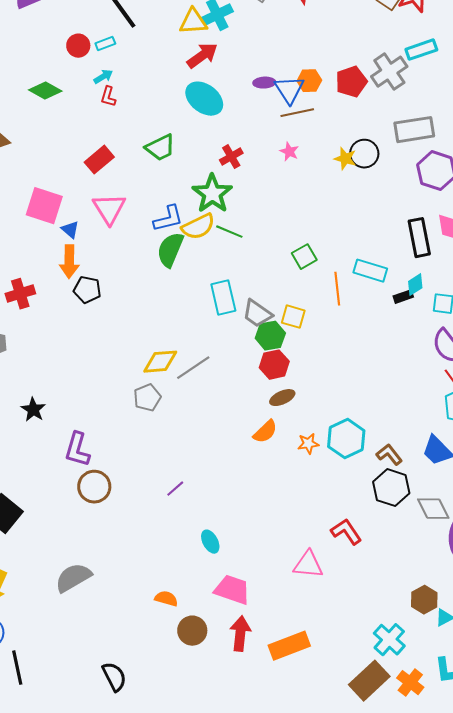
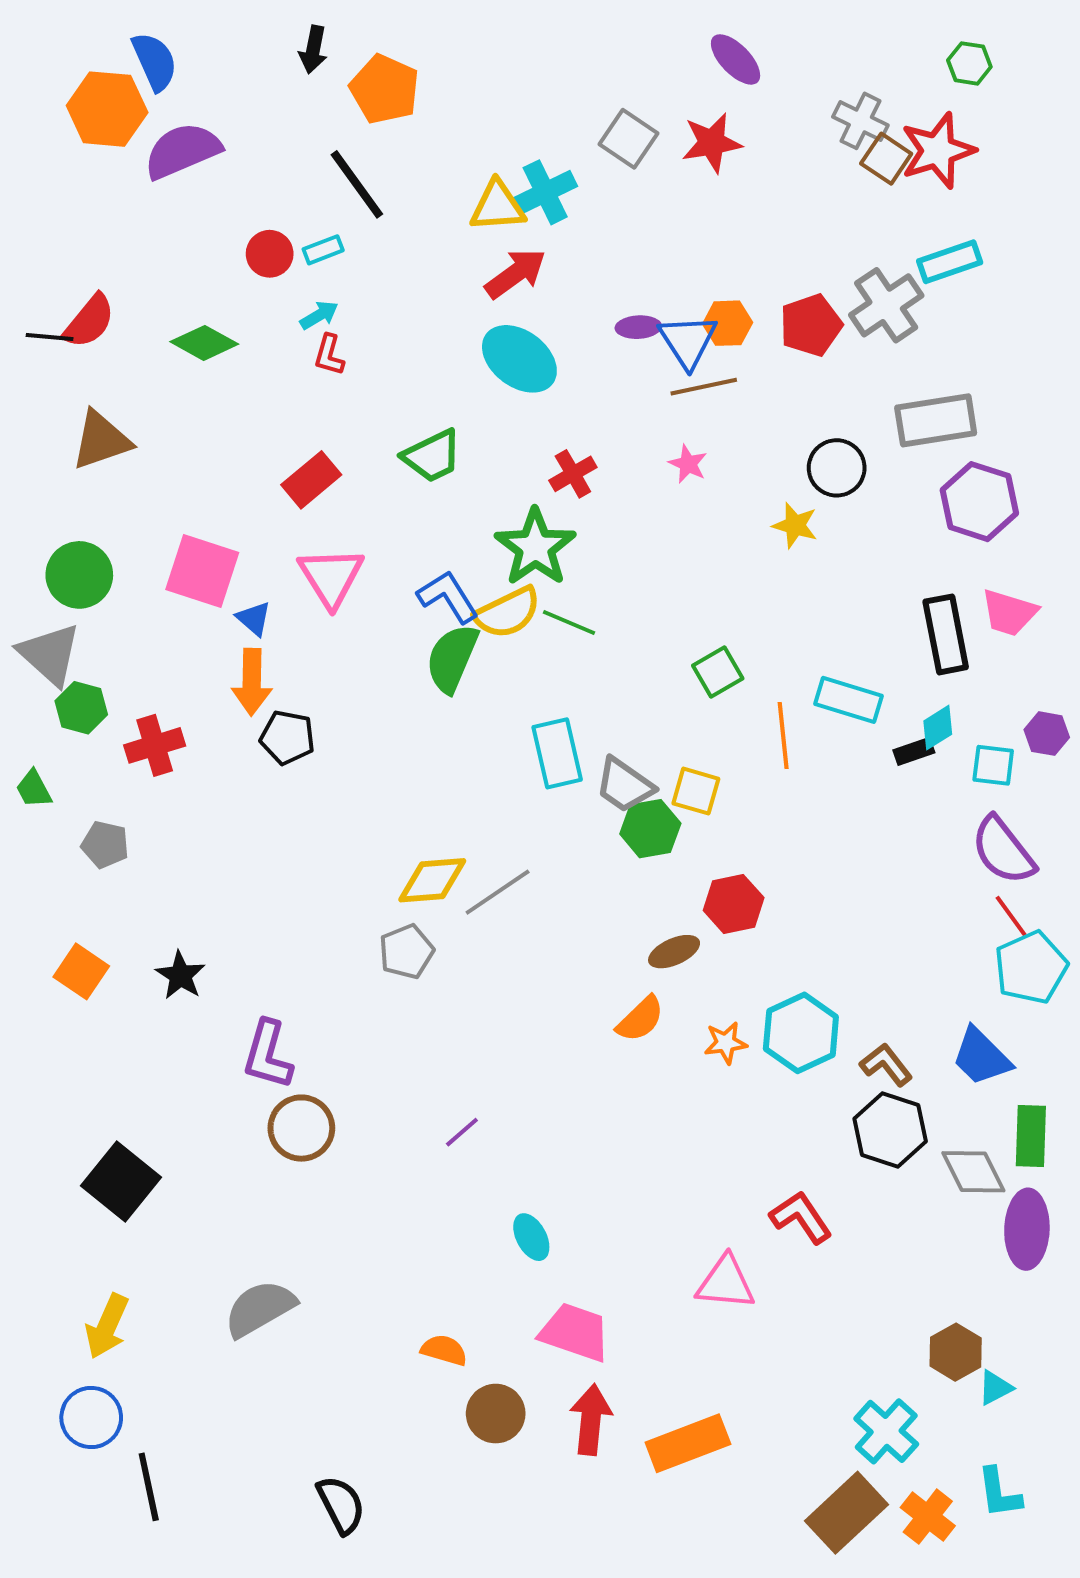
yellow star: (345, 159) -> (795, 525), moved
blue L-shape: (168, 219) -> (448, 597), turned -108
red hexagon: (274, 365) -> (734, 904), moved

